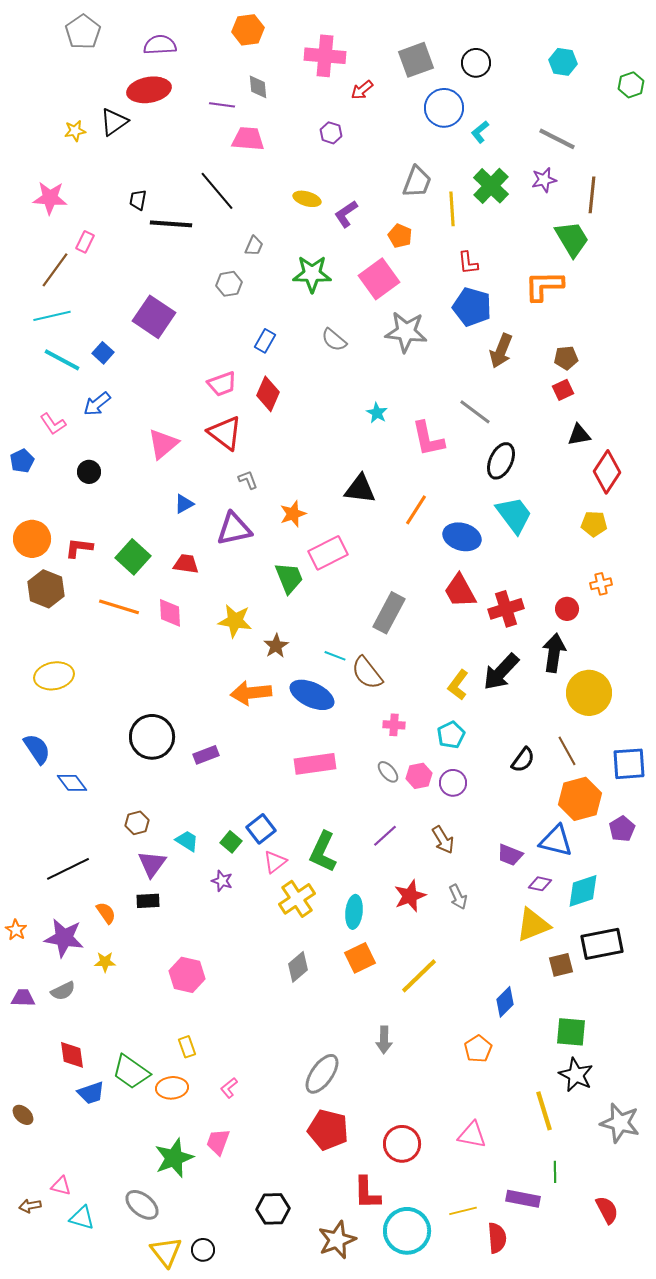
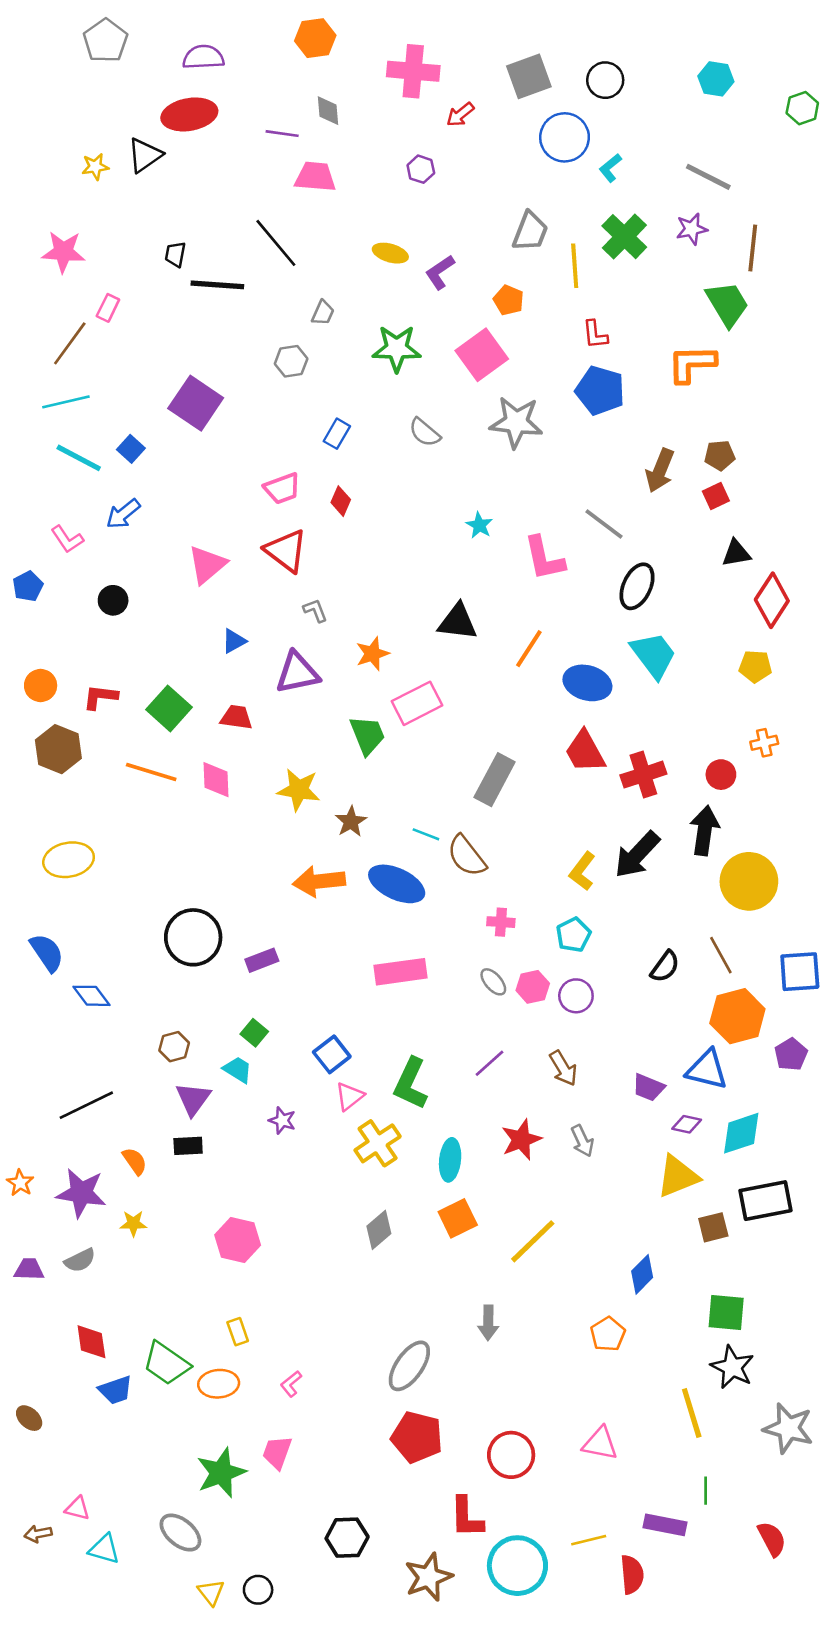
brown arrow: (501, 351) -> (660, 471), moved
red diamond: (268, 394) -> (341, 501), size x0.7
orange circle: (32, 539) -> (41, 686), size x0.7
green square: (231, 842) -> (254, 1033), moved
yellow triangle: (166, 1252) -> (211, 1592), size x0.7

